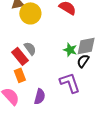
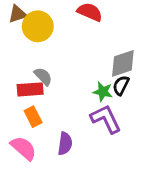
green star: (70, 50) -> (103, 92), moved
red rectangle: (20, 56) -> (30, 89), turned -48

